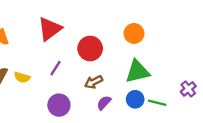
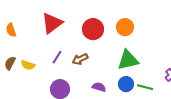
red circle: (90, 48) -> (93, 29), moved
brown arrow: (94, 82) -> (80, 59), moved
purple semicircle: (104, 103) -> (99, 87), turned 64

